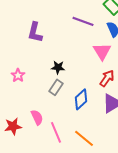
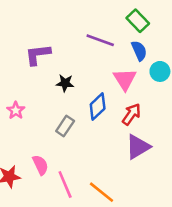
purple L-shape: (35, 32) -> (38, 55), turned 70
black star: (58, 67) -> (65, 83), moved
blue diamond: (81, 99) -> (98, 107), moved

